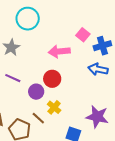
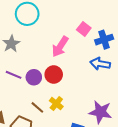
pink arrow: (59, 51) -> (60, 47), turned -50
purple circle: (36, 92) -> (34, 77), moved
brown line: (38, 118) -> (37, 107), moved

